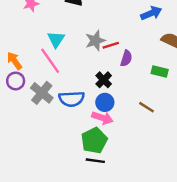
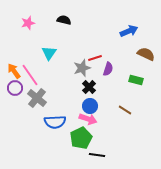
gray star: (95, 41) -> (82, 68), moved
pink line: (50, 61) -> (30, 75), moved
blue semicircle: (72, 99) -> (55, 122), moved
black line: (95, 161) -> (97, 155), moved

